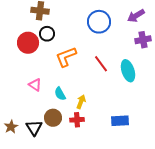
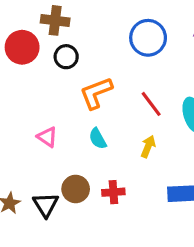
red circle: (28, 43) -> (22, 47), moved
cyan semicircle: (60, 94) -> (98, 139), moved
yellow arrow: (81, 102) -> (148, 146), moved

